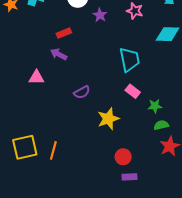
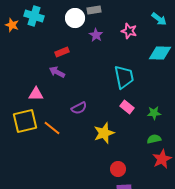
green star: (155, 106) -> (154, 113), moved
yellow square: (25, 147) -> (25, 121), moved
orange line: (53, 150) -> (52, 128), moved, turned -66

